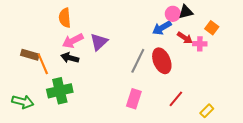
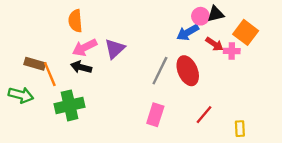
orange square: (212, 28) -> (246, 32), size x1.5
green arrow: (23, 102) -> (21, 95), moved
yellow rectangle: (207, 111) -> (240, 129), turned -48

